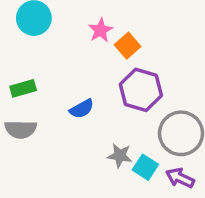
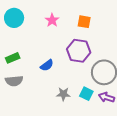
orange square: (128, 46) -> (84, 22), moved, turned -32
gray star: (120, 156) -> (63, 94), moved

